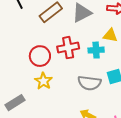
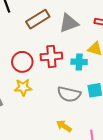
yellow star: (43, 81) -> (23, 87), turned 30

